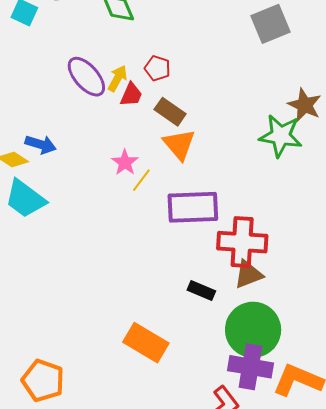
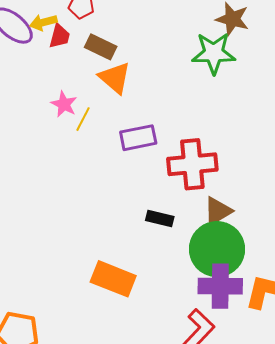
yellow arrow: (117, 78) -> (43, 22), turned -124
purple rectangle: (193, 207) -> (138, 138), size x0.7
brown triangle: (248, 274) -> (218, 211), moved

